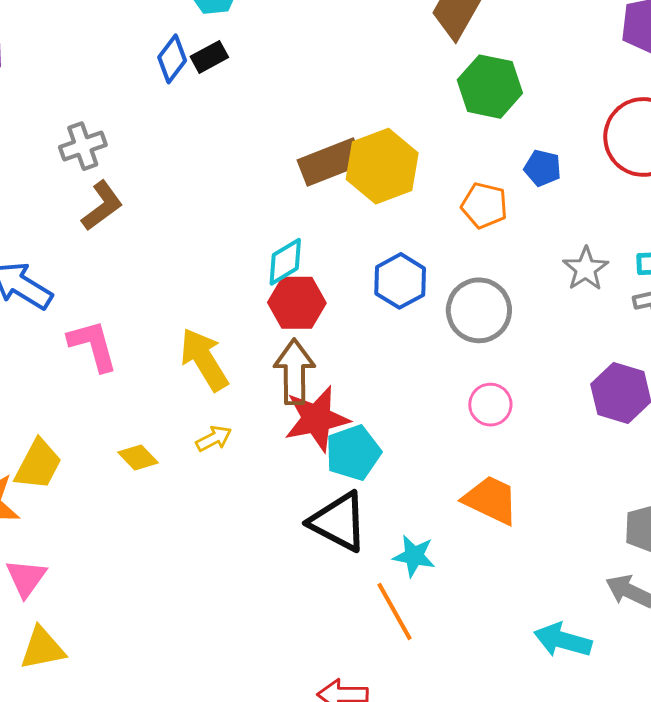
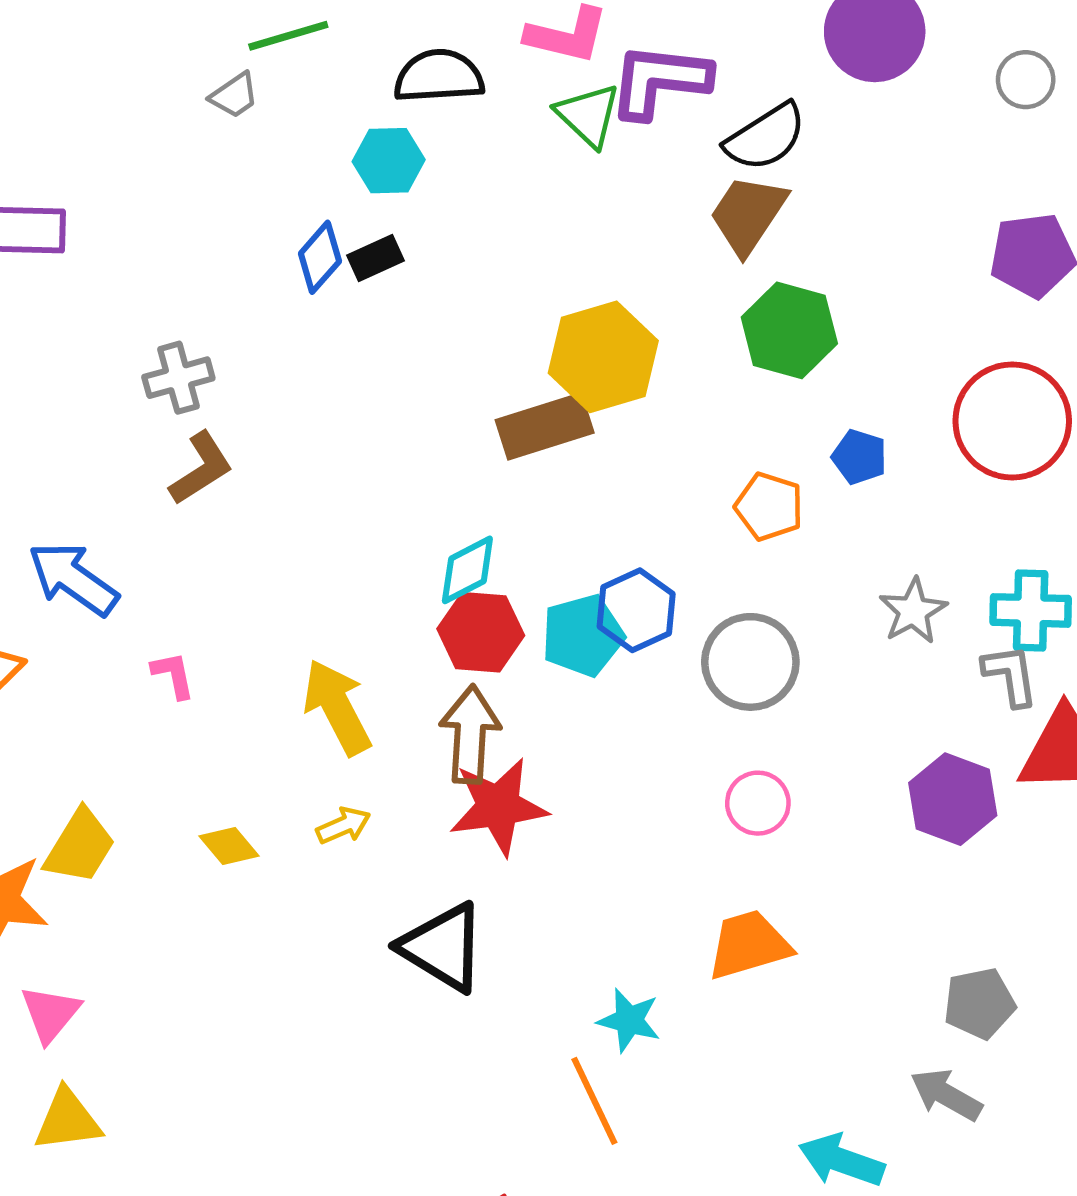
yellow hexagon: (382, 166) -> (603, 357), moved
pink L-shape: (93, 346) -> (173, 675), size x0.6
cyan pentagon: (353, 453) -> (583, 635), moved
orange trapezoid: (491, 500) -> (749, 945), turned -46
black triangle: (339, 522) -> (443, 947), moved

